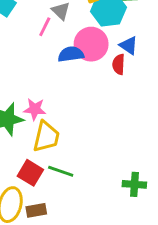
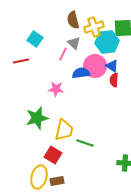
blue triangle: (129, 46) -> (112, 66), moved
pink star: (35, 109) -> (56, 89), moved
green line: (61, 171) -> (85, 143), moved

